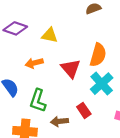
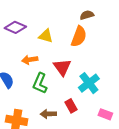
orange semicircle: (98, 55) -> (79, 36), moved
green L-shape: (38, 101) -> (40, 83), moved

